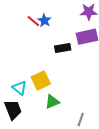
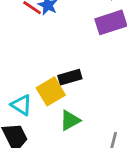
black rectangle: (63, 48) -> (70, 77), moved

